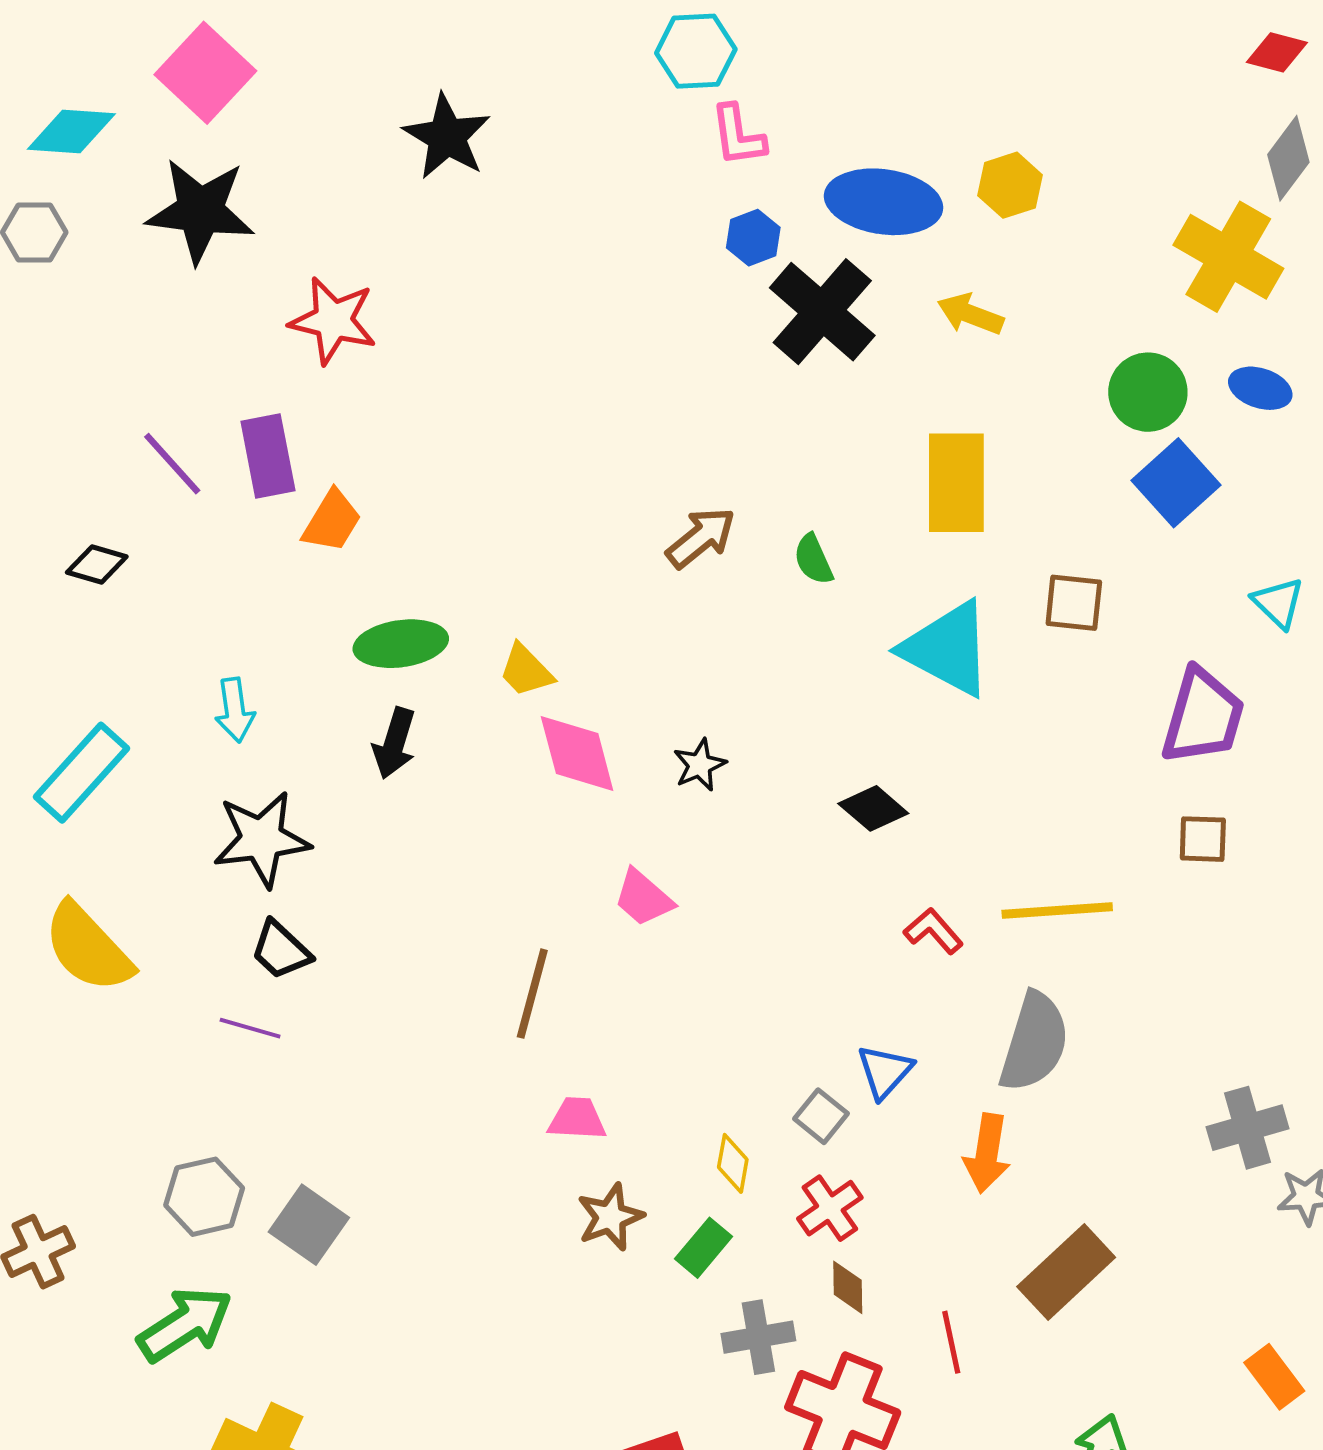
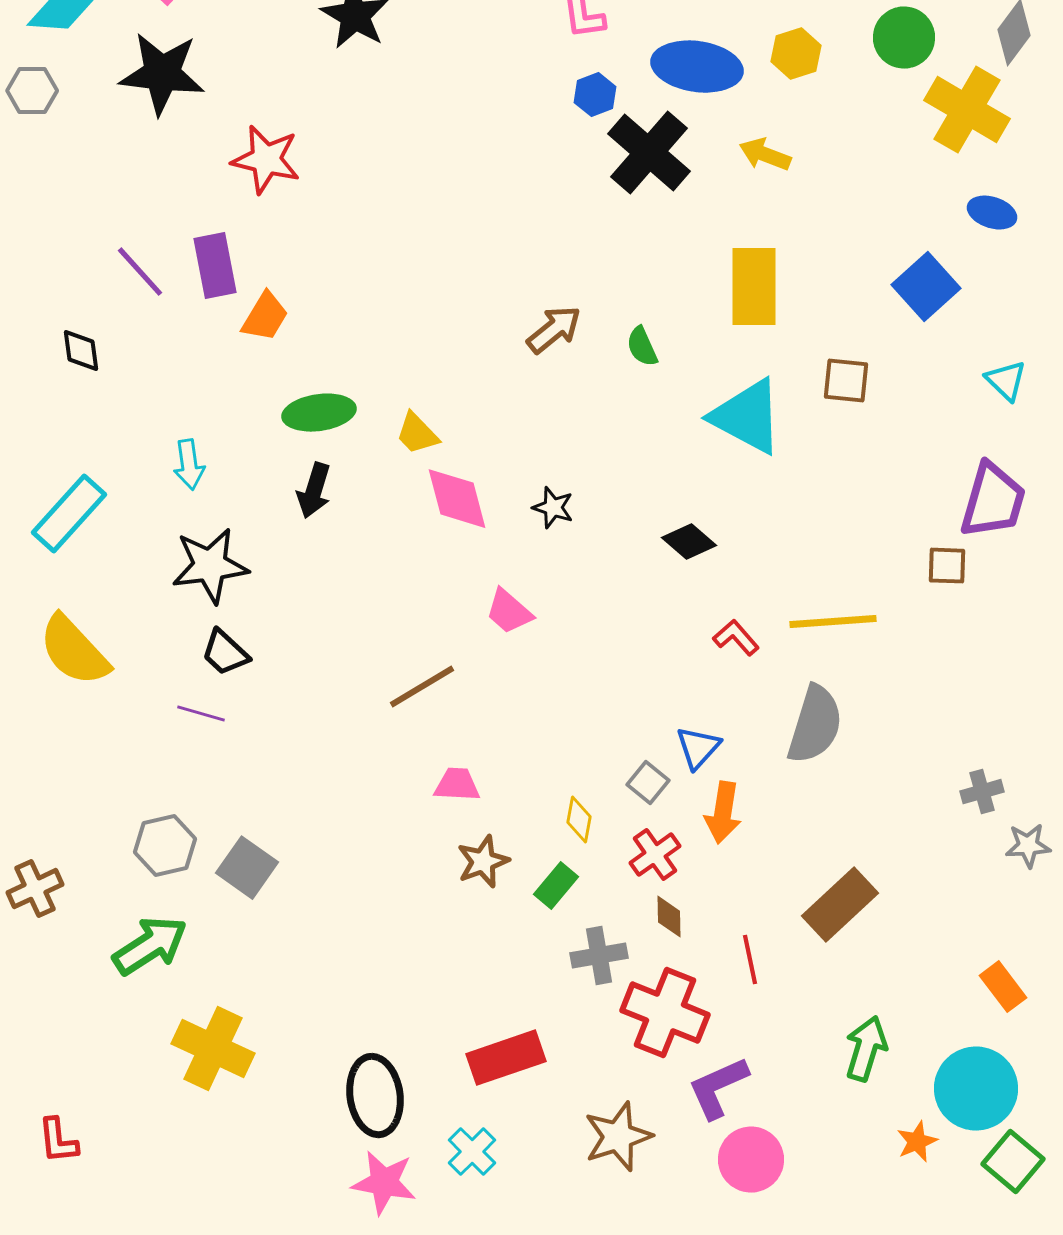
green circle: (1148, 392) -> (904, 38), moved
black diamond: (97, 564) -> (81, 351), turned 66
purple trapezoid: (1203, 716) -> (993, 501), moved
black star: (700, 765) -> (553, 508), turned -30
brown line: (532, 994) -> (422, 687), turned 44
gray cross: (1248, 1128) -> (982, 792), size x0.7
orange arrow: (987, 1153) -> (723, 813), moved

